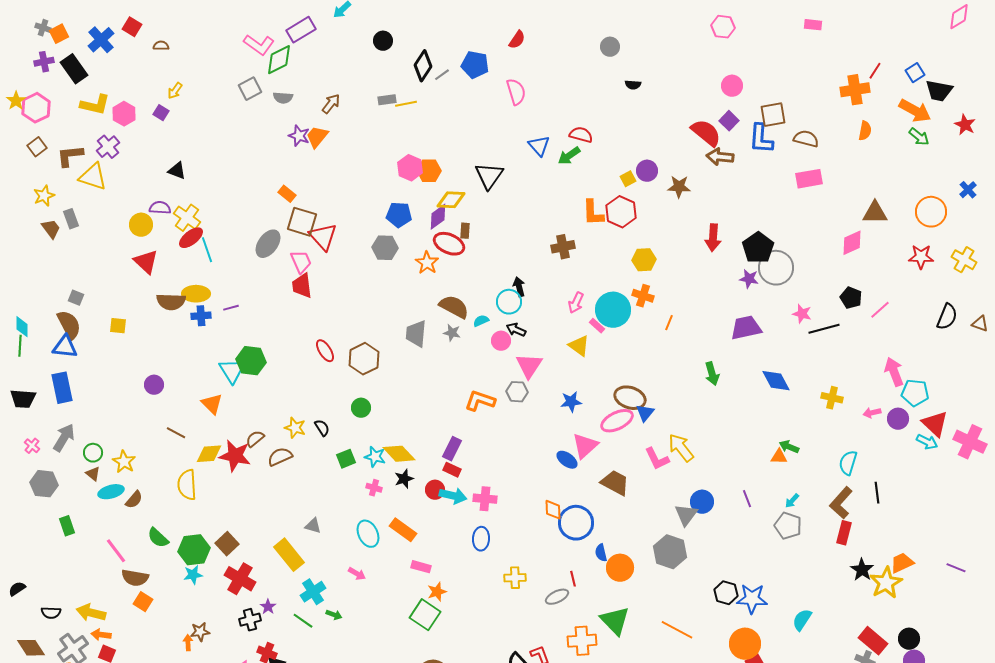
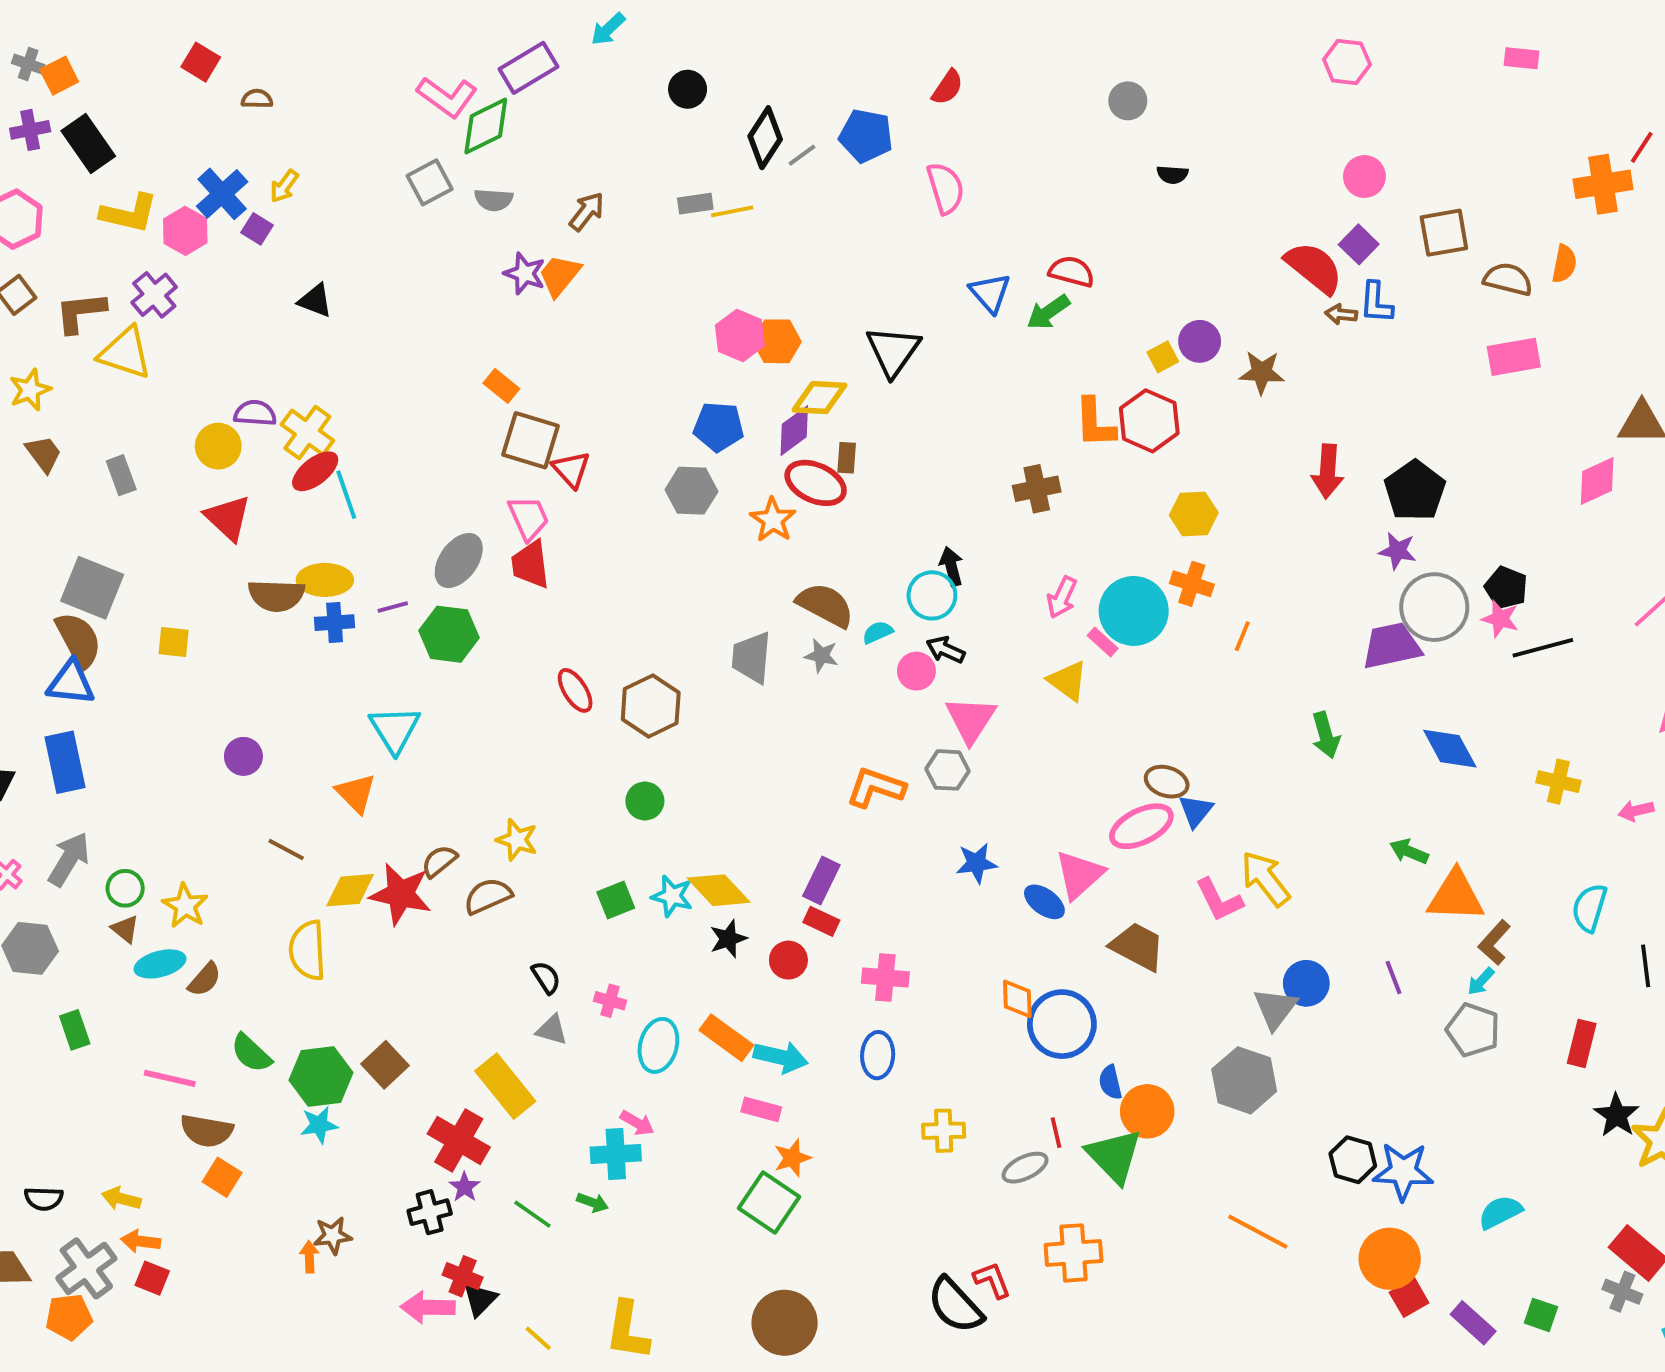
blue cross: (101, 40) -> (222, 194), moved
orange semicircle: (865, 131) -> (1564, 264), moved
blue L-shape: (761, 139) -> (1376, 303), moved, size x0.7
brown arrow: (720, 157) -> (1341, 314), size x0.6
black triangle: (177, 171) -> (315, 301), moved
gray rectangle: (71, 219) -> (121, 475), moved
red triangle: (323, 237) -> (571, 469), size x0.7
gray ellipse: (268, 244) -> (459, 561), moved
gray circle: (776, 268) -> (1434, 607), moved
gray square: (76, 298) -> (92, 588), size x2.0
black pentagon: (851, 298) -> (1506, 588), moved
green hexagon: (251, 361) -> (449, 634), moved
brown ellipse: (630, 398) -> (1167, 782), size x0.7
blue star: (571, 402) -> (977, 863), moved
black semicircle: (322, 428) -> (546, 978), moved
green arrow: (789, 447) -> (1409, 851), moved
orange triangle: (779, 457) -> (1456, 896), size x1.8
pink cross: (374, 488) -> (610, 1001), moved
cyan arrow: (453, 496) -> (781, 1057), moved
brown L-shape: (841, 503) -> (1494, 943), moved, size x0.7
cyan ellipse: (368, 534) -> (658, 1045), turned 40
pink line: (116, 551) -> (170, 1078), turned -40
red cross: (240, 579) -> (459, 1140), moved
cyan cross: (313, 592) -> (616, 1154), moved, turned 30
yellow arrow: (91, 613) -> (121, 1199), size x0.7
cyan semicircle: (802, 620) -> (1500, 1212), turned 30
green triangle: (615, 621) -> (1114, 1156), moved

